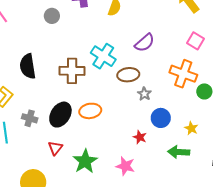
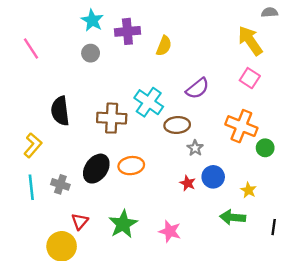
pink square: (196, 41) -> (250, 78), moved
gray cross: (30, 118) -> (60, 184), moved
red star: (140, 137) -> (188, 183), moved
red triangle: (55, 148) -> (80, 221), moved

